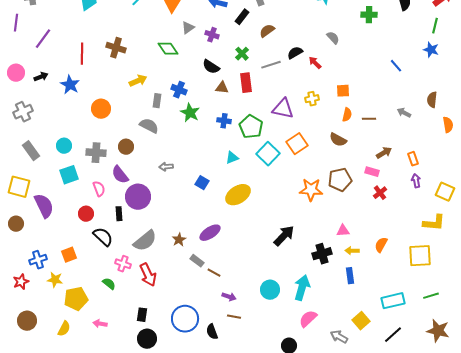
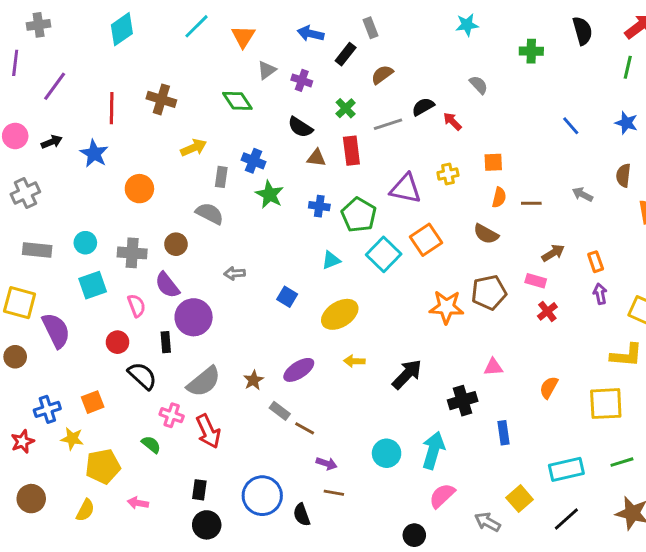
blue star: (431, 50) -> (626, 123), moved
gray rectangle: (31, 151) -> (37, 250), turned -48
yellow arrow: (352, 251) -> (354, 361), moved

